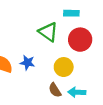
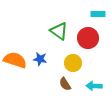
cyan rectangle: (71, 13) -> (98, 14), moved
cyan arrow: (77, 92) -> (94, 86), moved

